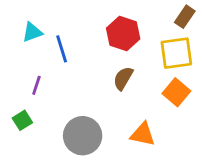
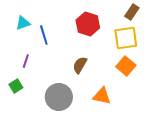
brown semicircle: (123, 78) -> (80, 65), moved

